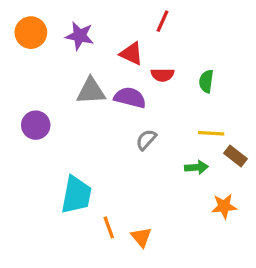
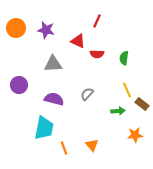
purple semicircle: (130, 98) -> (54, 99), moved
yellow line: (211, 133) -> (127, 90), turned 63
orange triangle: (141, 237) -> (92, 145), moved

